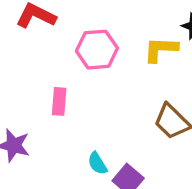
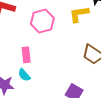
cyan semicircle: (97, 163) -> (24, 75), moved

